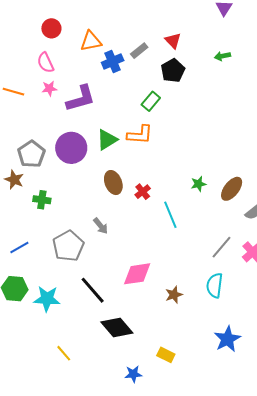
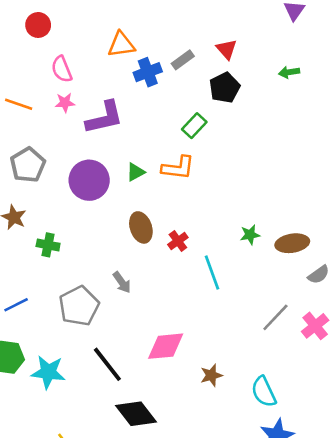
red circle: (51, 28) -> (38, 25), moved
green triangle: (107, 140) -> (136, 172), size x0.7
gray pentagon: (31, 154) -> (28, 165), moved
brown ellipse: (232, 189) -> (292, 243), turned 40
cyan semicircle: (215, 285) -> (264, 392), moved, turned -35

